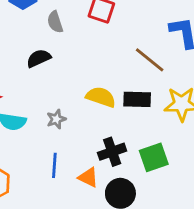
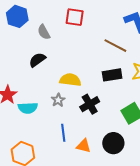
yellow semicircle: (101, 97) -> (70, 80), moved
black cross: (112, 152) -> (90, 104), moved
orange triangle: (88, 177) -> (83, 146), moved

